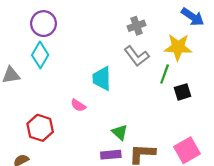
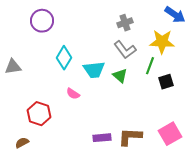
cyan diamond: (40, 55) -> (64, 58), moved
cyan trapezoid: (102, 78) -> (94, 70), turned -95
green triangle: (120, 132) -> (120, 76), moved

